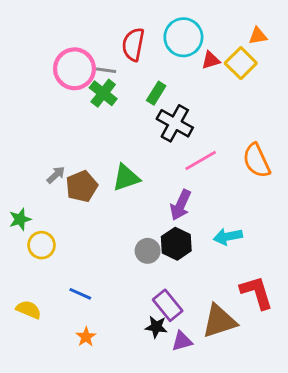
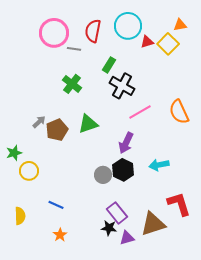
pink circle: (74, 69) -> (54, 33), moved
green cross: (103, 93) -> (72, 84), moved
yellow semicircle: (29, 310) -> (20, 216), turned 66

